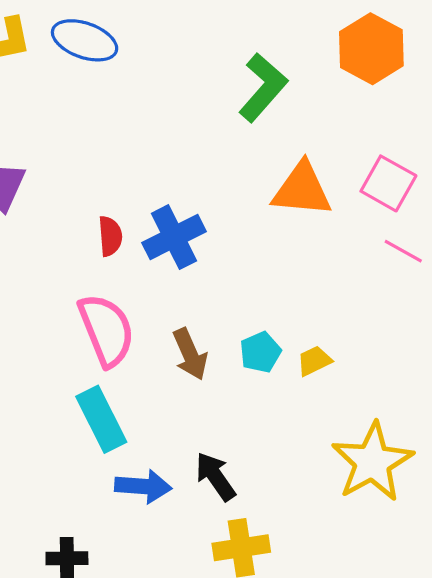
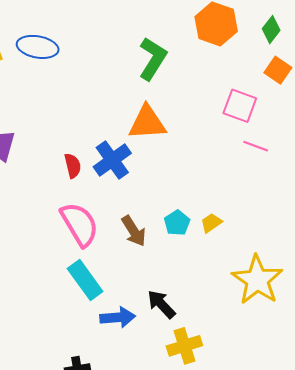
orange triangle: (302, 190) -> (147, 123), moved

